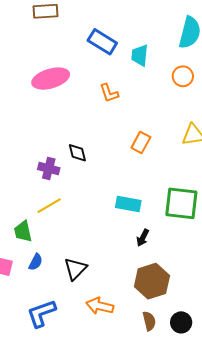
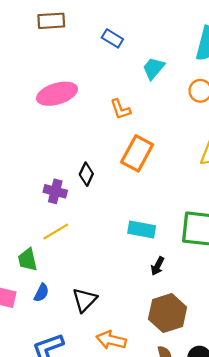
blue rectangle: (102, 42) -> (112, 38), moved, size x0.7
cyan trapezoid: (140, 55) -> (154, 68), turned 35
orange rectangle: (141, 143) -> (137, 153), moved, size x1.5
black diamond: (77, 153) -> (86, 174), turned 40

